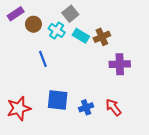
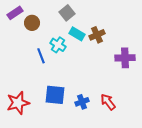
cyan cross: (57, 31) -> (58, 45), moved
purple cross: (120, 64) -> (125, 58), moved

